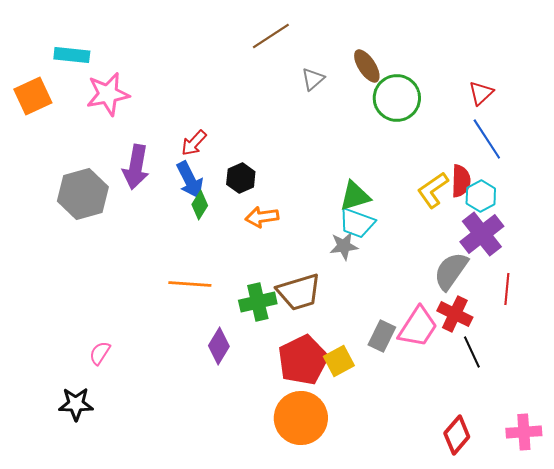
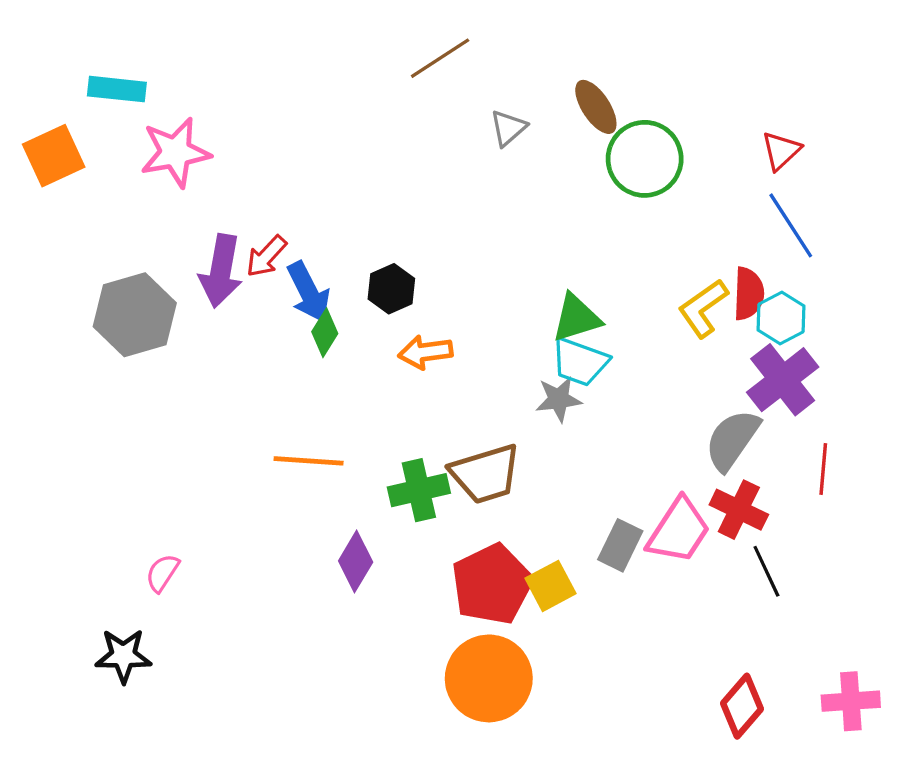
red arrow: (194, 143) -> (266, 256), moved

